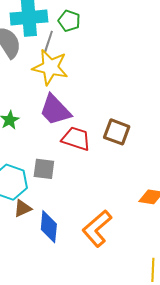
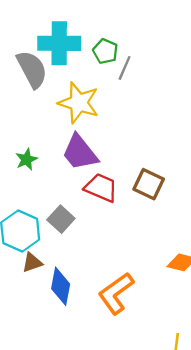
gray line: (49, 41) -> (125, 68), moved
gray square: (44, 169) -> (61, 219), turned 30

